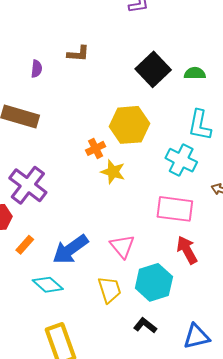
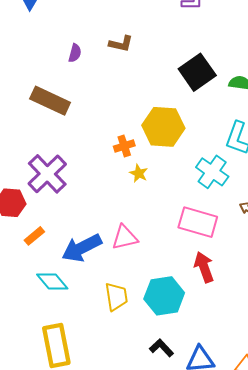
yellow star: (113, 172) -> (139, 173), size x0.7
pink triangle: (122, 246) -> (125, 237), moved, turned 48
black L-shape: (145, 325) -> (161, 348), moved

